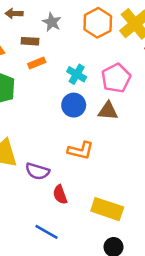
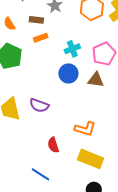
cyan cross: (77, 74) -> (72, 49), turned 35
orange L-shape: (80, 151) -> (85, 129), moved
purple semicircle: (37, 171) -> (39, 105), moved

